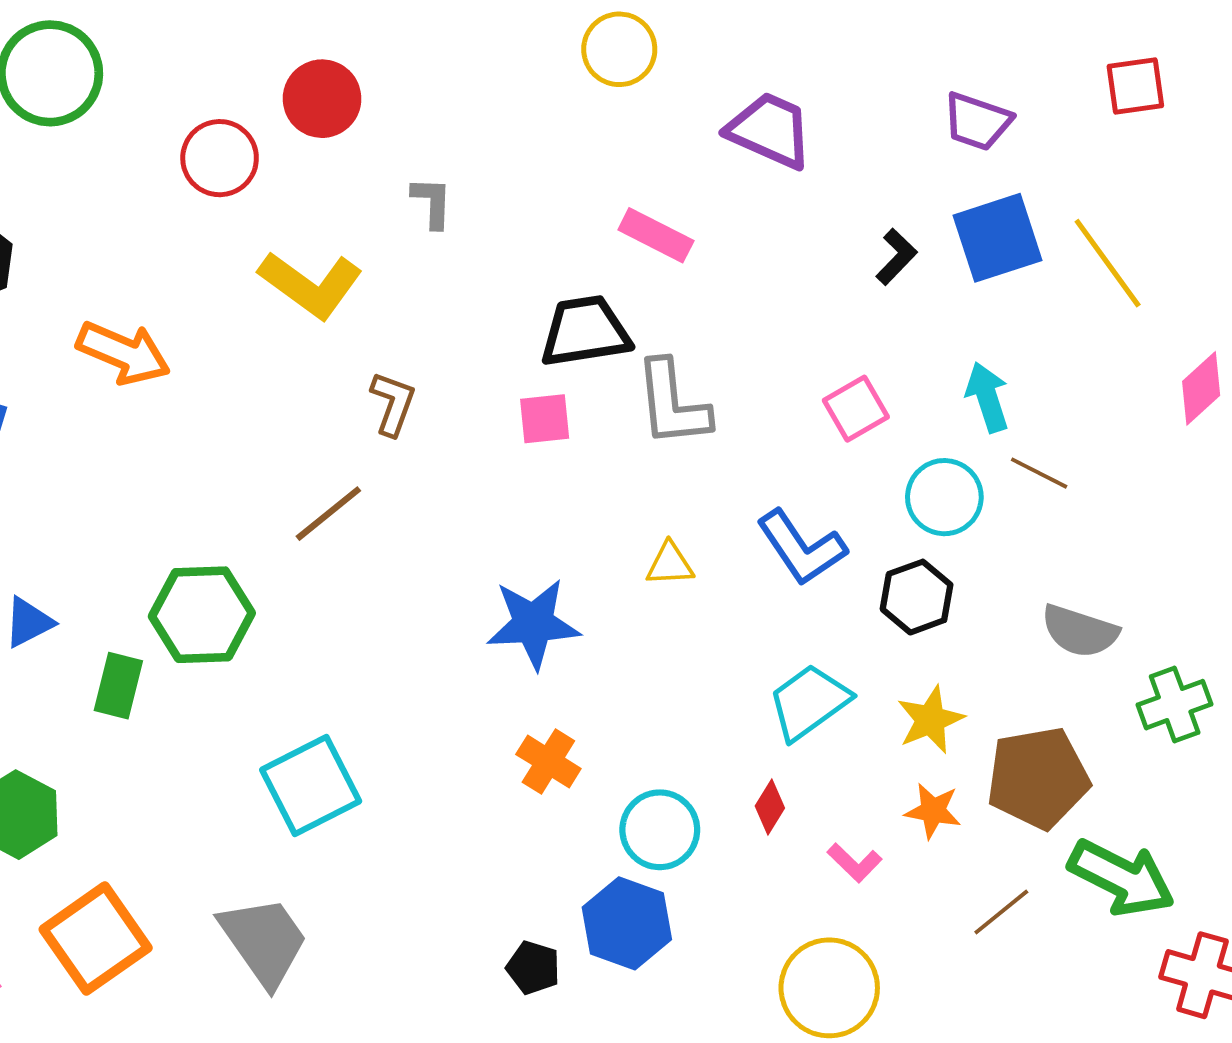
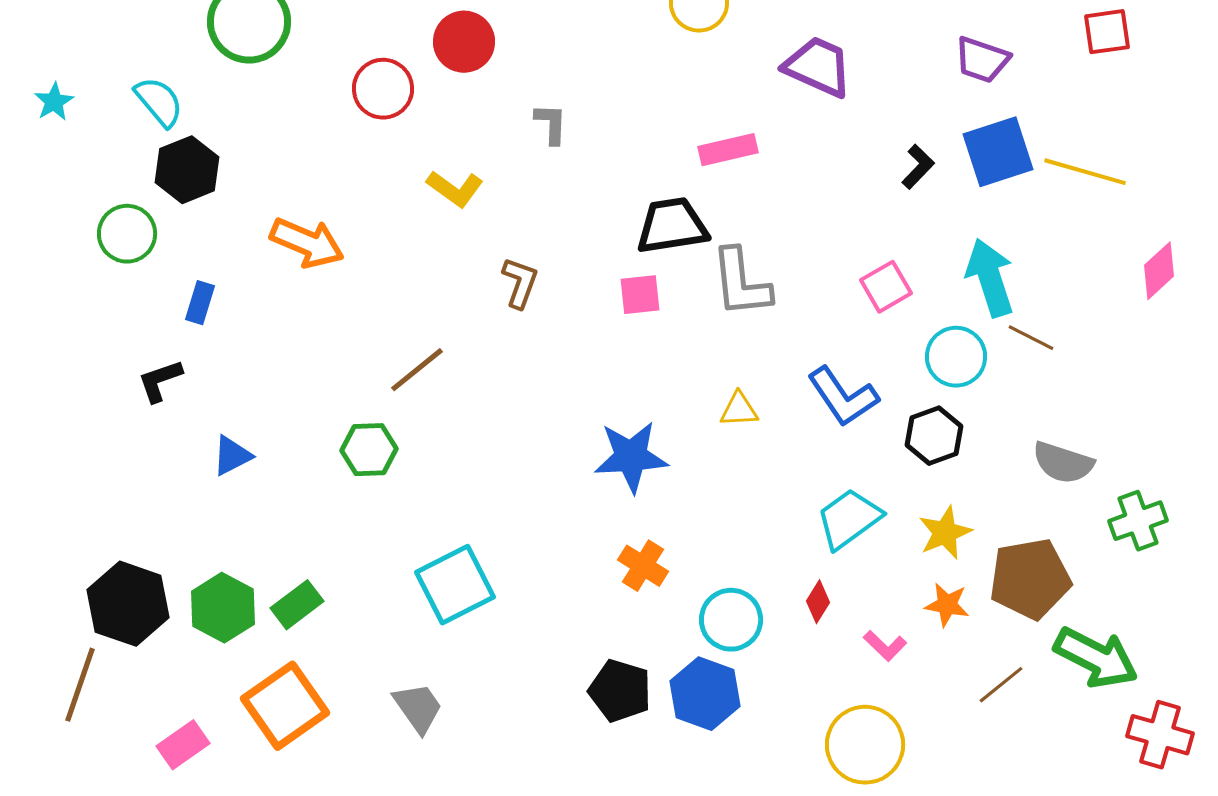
pink rectangle: (656, 235) -> (728, 150), turned -40
yellow line: (1108, 263) -> (1085, 172), turned -38
yellow L-shape: (311, 285) -> (455, 189), size x0.7
cyan arrow: (987, 397) -> (990, 278), size x1.4
brown line: (328, 514) -> (417, 370), moved
green hexagon: (202, 615) -> (369, 450), size x0.7
green rectangle: (118, 686) -> (297, 605), moved, turned 39
gray trapezoid: (264, 941) -> (418, 708), size x0.7
black pentagon: (533, 968) -> (620, 691), moved, size x1.5

